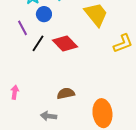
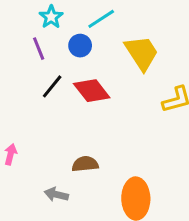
blue circle: (44, 14) -> (80, 46), moved
purple line: (22, 28) -> (39, 49), moved

